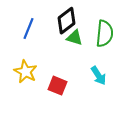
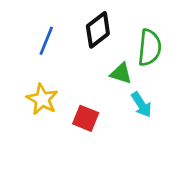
green triangle: (75, 38) -> (121, 73), moved

